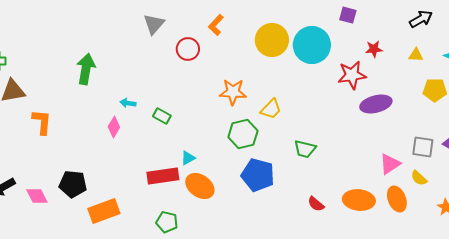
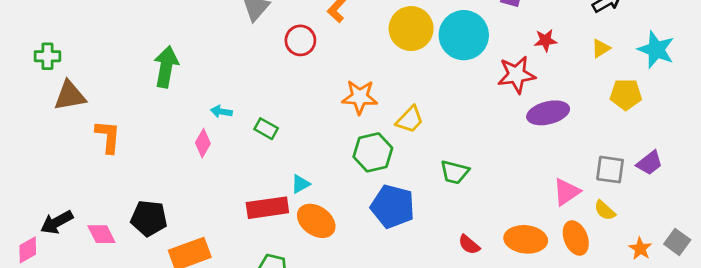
yellow triangle: (416, 55) -> (601, 48), turned -35

